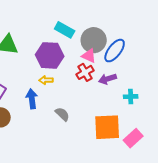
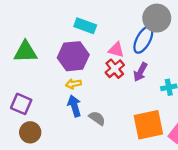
gray circle: (94, 40) -> (157, 18), moved
purple arrow: (107, 79) -> (140, 72), turned -36
blue arrow: (32, 99) -> (74, 106), moved

